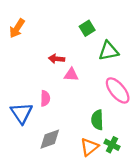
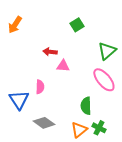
green triangle: (109, 51) -> (107, 51), moved, turned -30
gray diamond: (50, 139) -> (44, 123), turned 55

